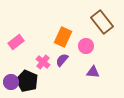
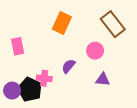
orange rectangle: (63, 37) -> (62, 23), moved
pink rectangle: (16, 42) -> (18, 46), turned -63
pink cross: (43, 62) -> (44, 78), moved, turned -32

